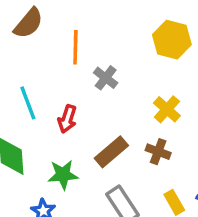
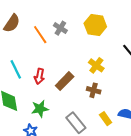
orange line: (75, 47) -> (40, 35), turned -30
gray cross: (106, 78) -> (60, 28), moved
brown rectangle: (111, 152) -> (65, 81), moved

